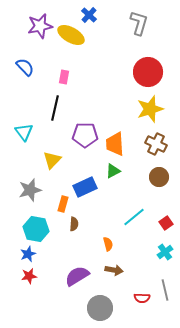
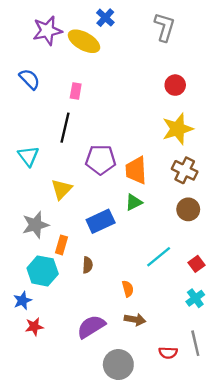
red circle: (148, 72) -> (175, 85), size x0.6
orange rectangle: (63, 204) -> (62, 245), moved
blue star: (28, 254) -> (22, 301), moved

